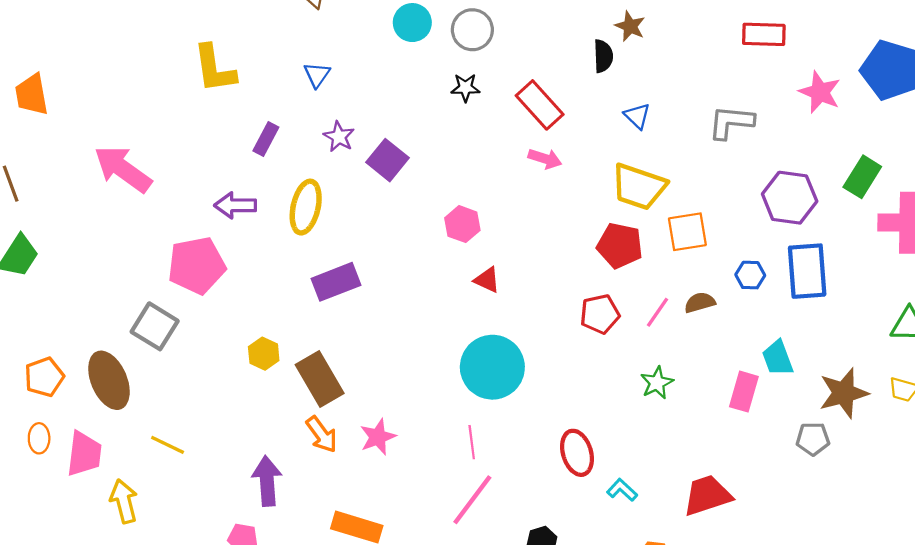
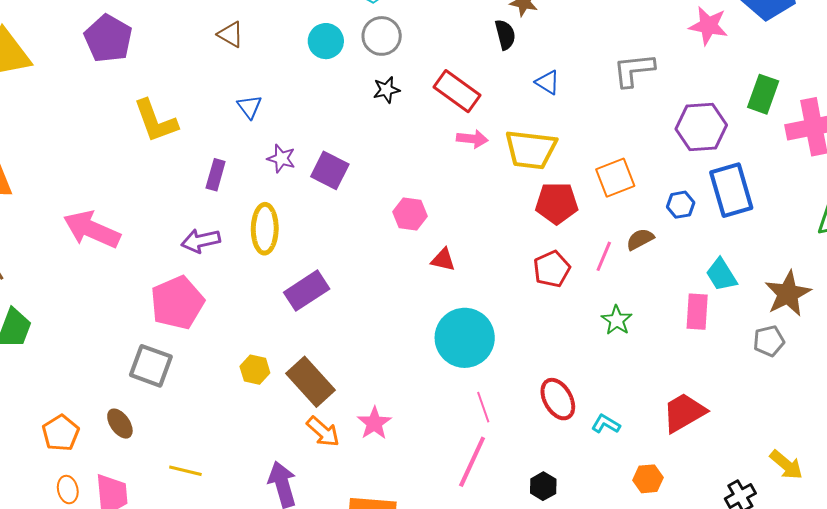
yellow trapezoid: (639, 187) -> (531, 150), moved
brown ellipse: (109, 380) -> (120, 424), size x0.6
pink line: (472, 442) -> (483, 407), moved

